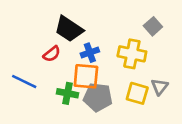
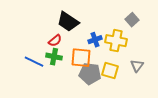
blue cross: (90, 53) -> (95, 40), moved
green cross: (68, 93) -> (54, 57), moved
yellow square: (137, 93) -> (110, 71), moved

